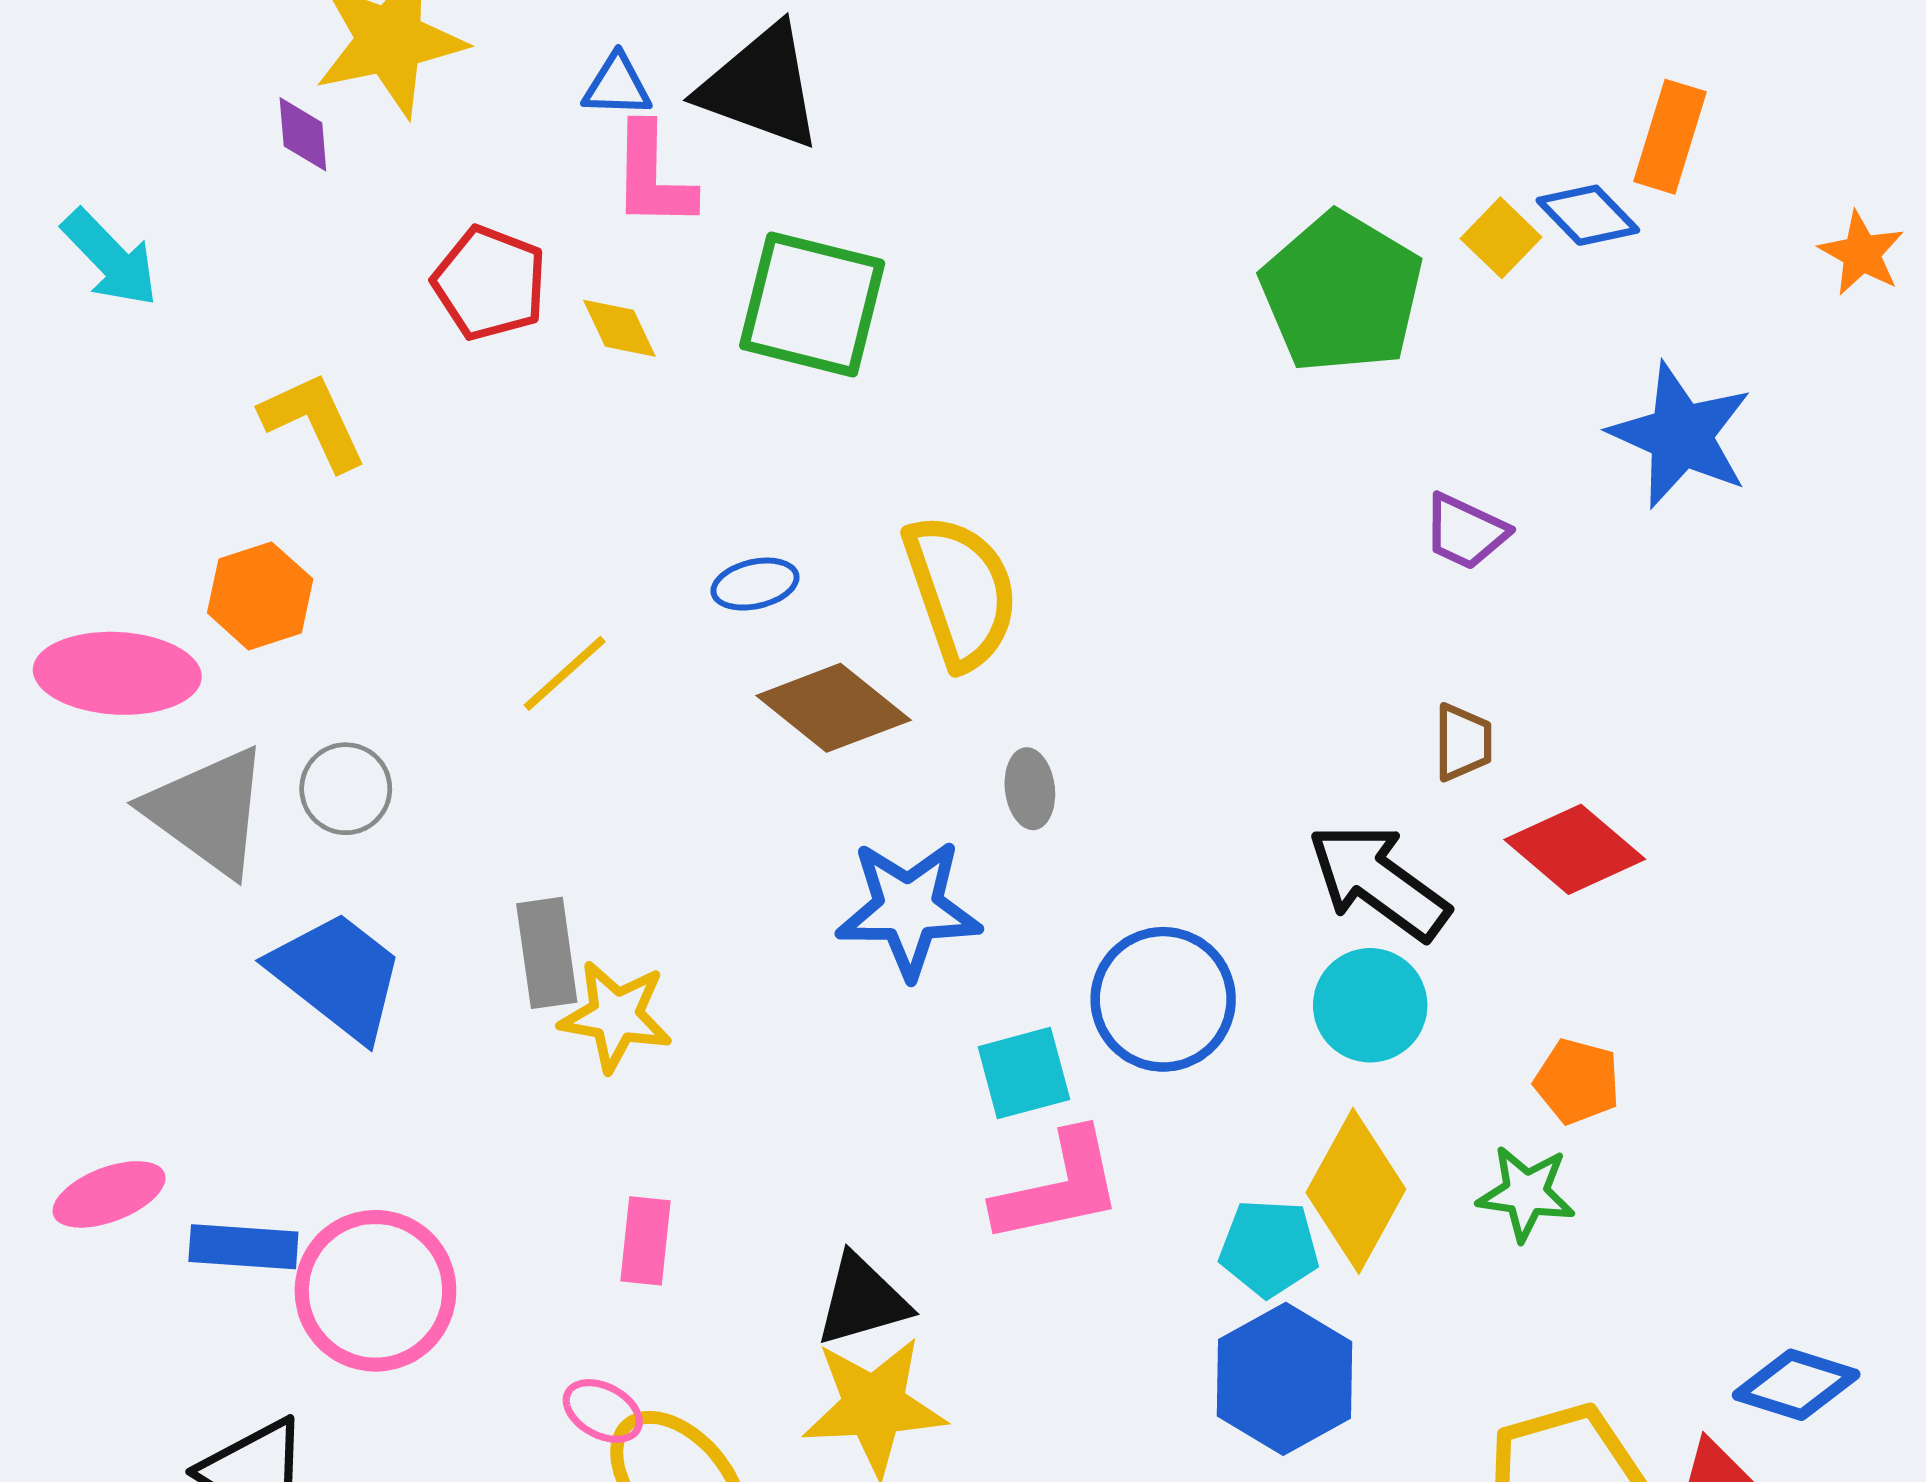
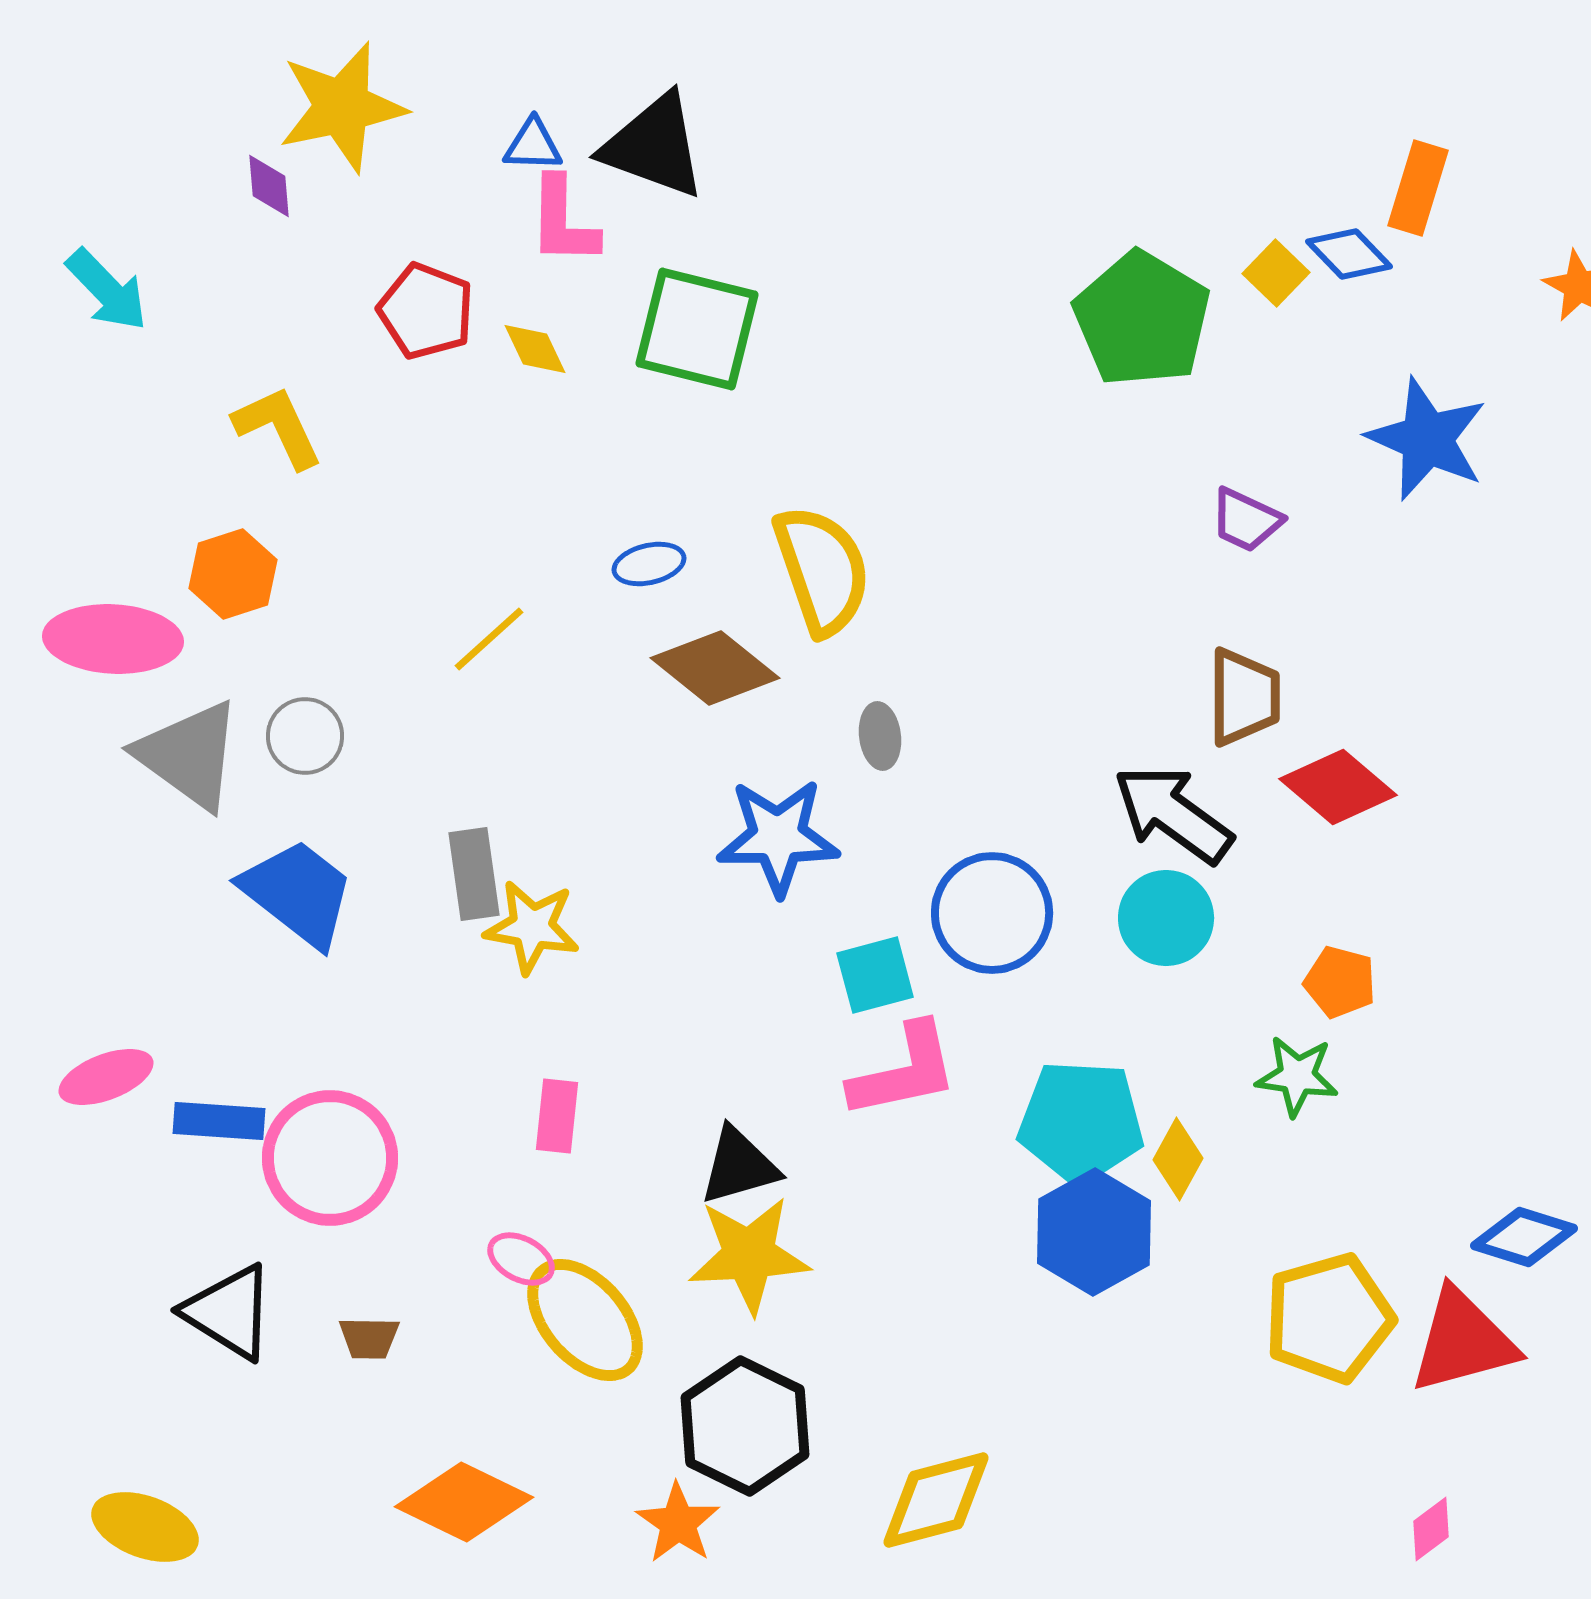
brown trapezoid: (1463, 742) -> (1244, 697), size x1.5
yellow diamond: (1356, 1191) -> (1178, 1159), moved, size x0.6
cyan pentagon: (1269, 1248) -> (1081, 1122), size x1.5

